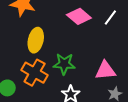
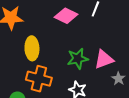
green star: (64, 64) -> (78, 59), moved

